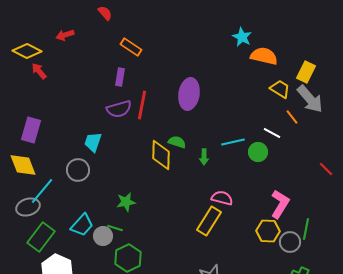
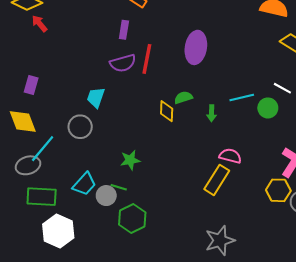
purple rectangle: (31, 130) -> (31, 85), size x0.7
green semicircle: (177, 142) -> (183, 98), turned -36
yellow diamond: (161, 155) -> (167, 111), size x0.7
green rectangle: (41, 237) -> (42, 197), turned 56

